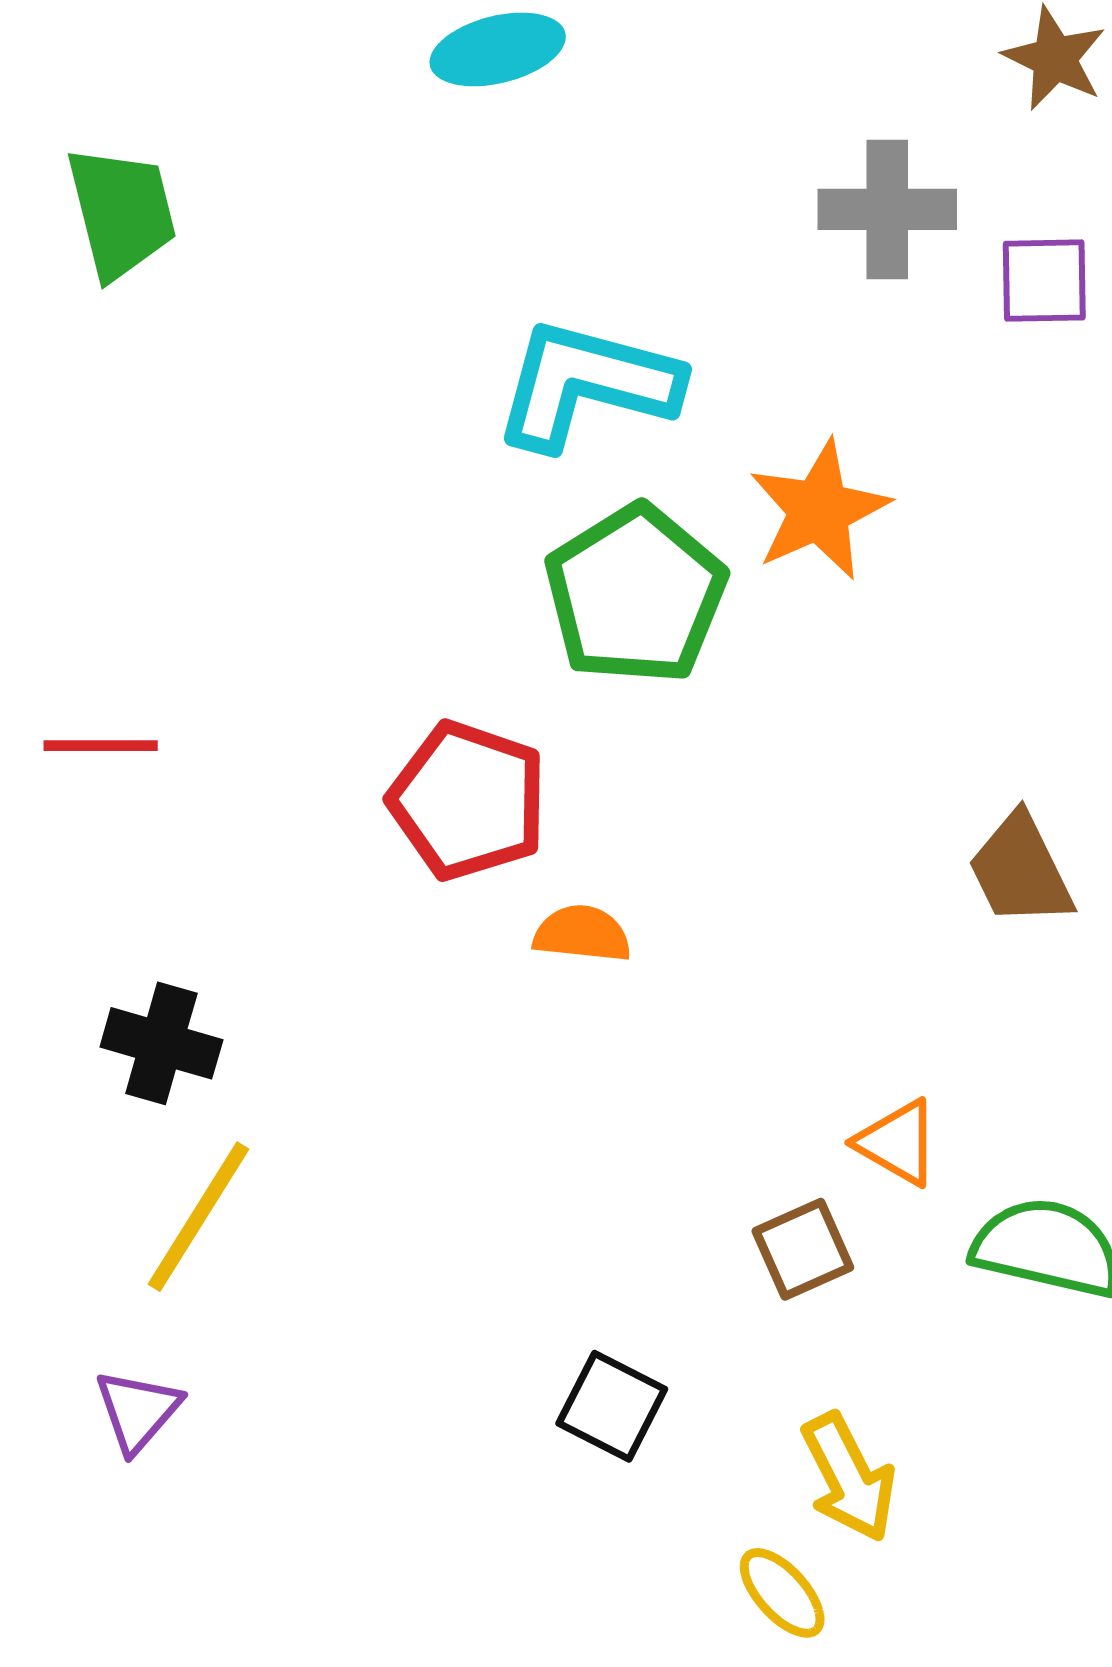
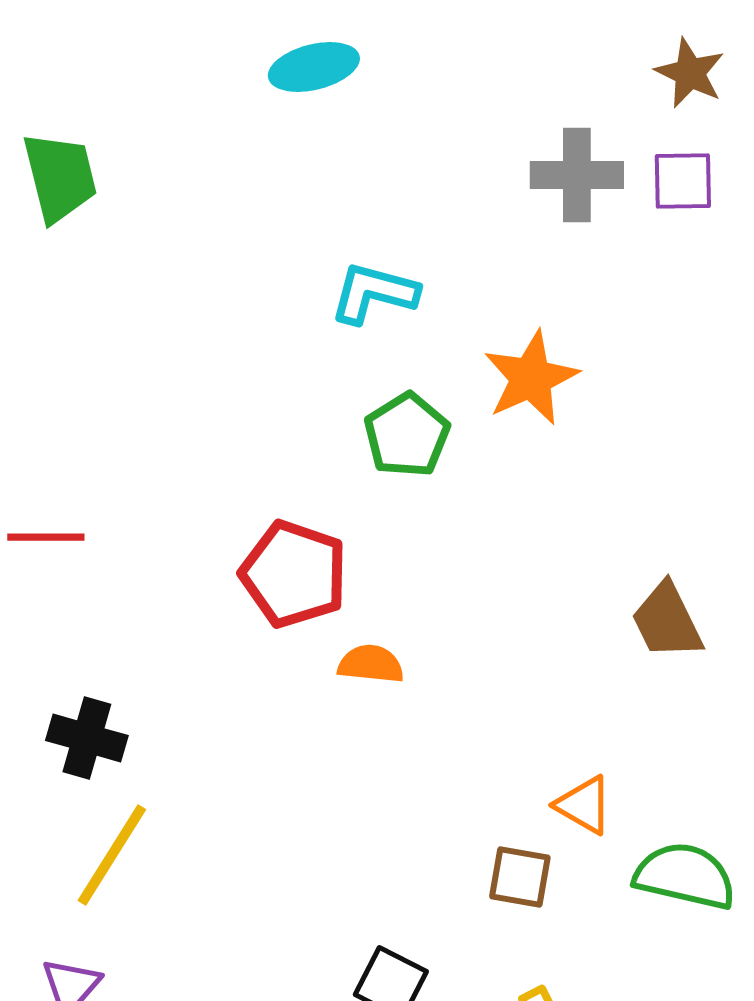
purple square: (1044, 281) -> (683, 181), moved
cyan L-shape: (587, 384) -> (374, 293), size x0.7
green pentagon: (635, 595) -> (407, 435), size x0.7
brown square: (803, 1249) -> (520, 877), turned 34

